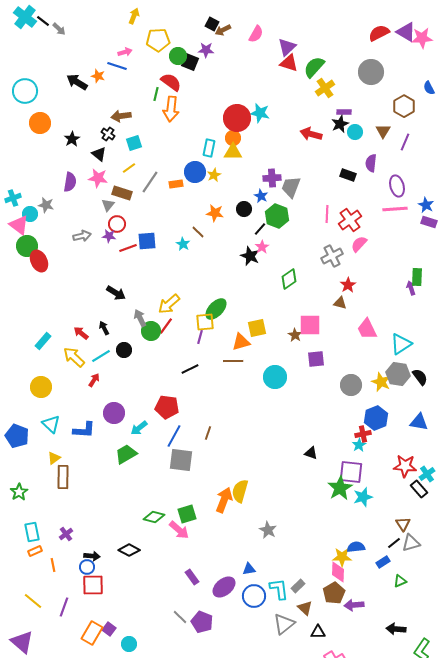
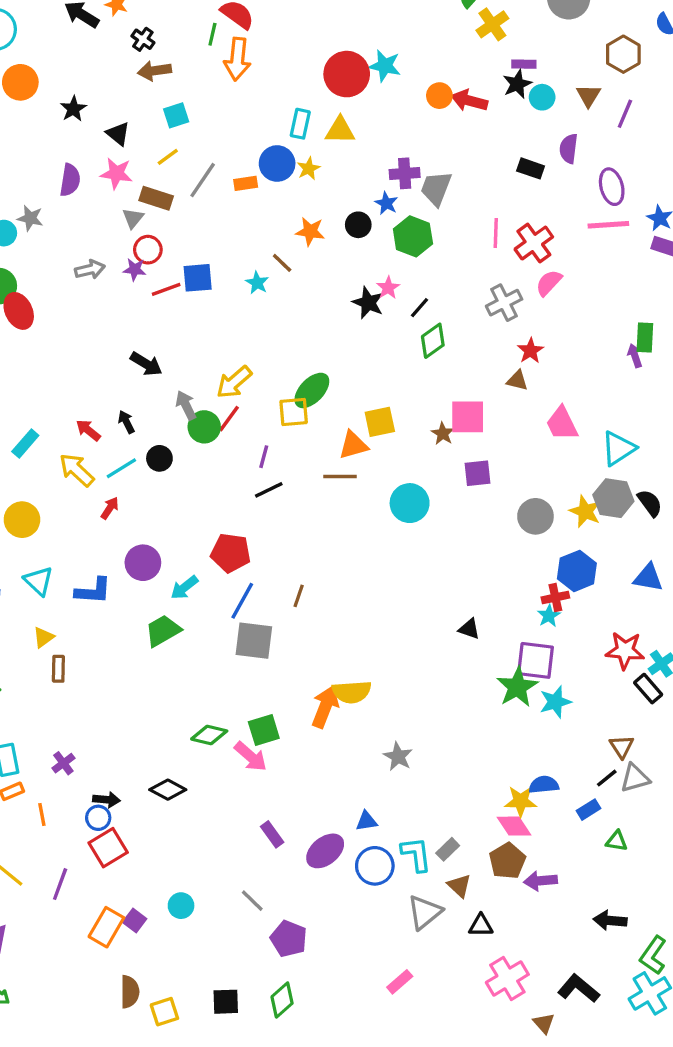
black cross: (108, 134) -> (143, 39), moved
orange circle: (233, 138) -> (439, 96), moved
black line: (260, 229) -> (420, 308), moved
purple line: (200, 337) -> (264, 457), moved
brown rectangle: (63, 477) -> (58, 669), size x0.7
yellow semicircle: (240, 491) -> (352, 692), turned -110
pink diamond: (338, 572) -> (514, 826), turned -35
green triangle: (400, 581) -> (617, 841), turned 32
red square: (93, 585) -> (108, 848), turned -30
purple pentagon: (202, 622) -> (289, 939), moved
cyan circle: (129, 644) -> (181, 906), moved

